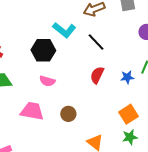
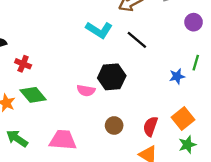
black hexagon: (43, 50) -> (112, 77), moved
red semicircle: (97, 75) -> (150, 126), moved
pink trapezoid: (32, 111) -> (63, 140), moved

